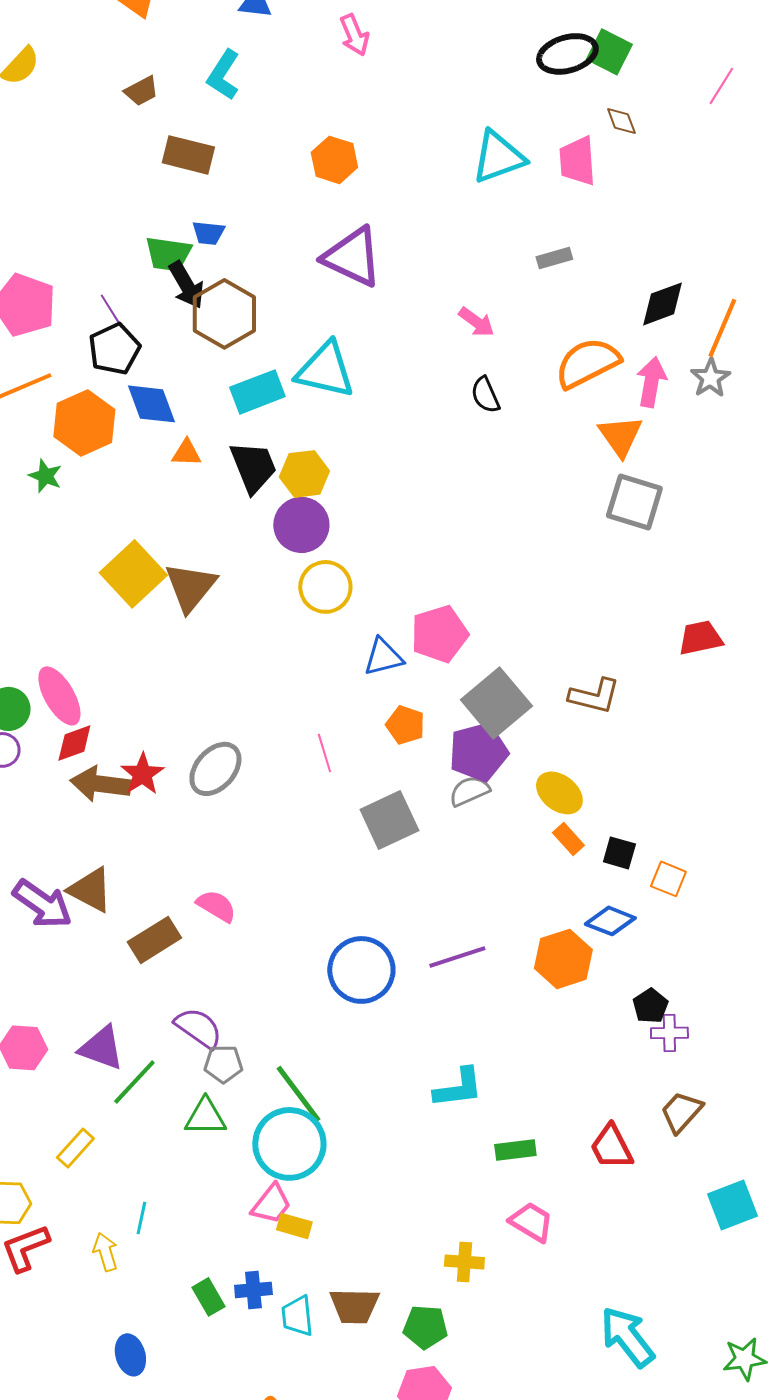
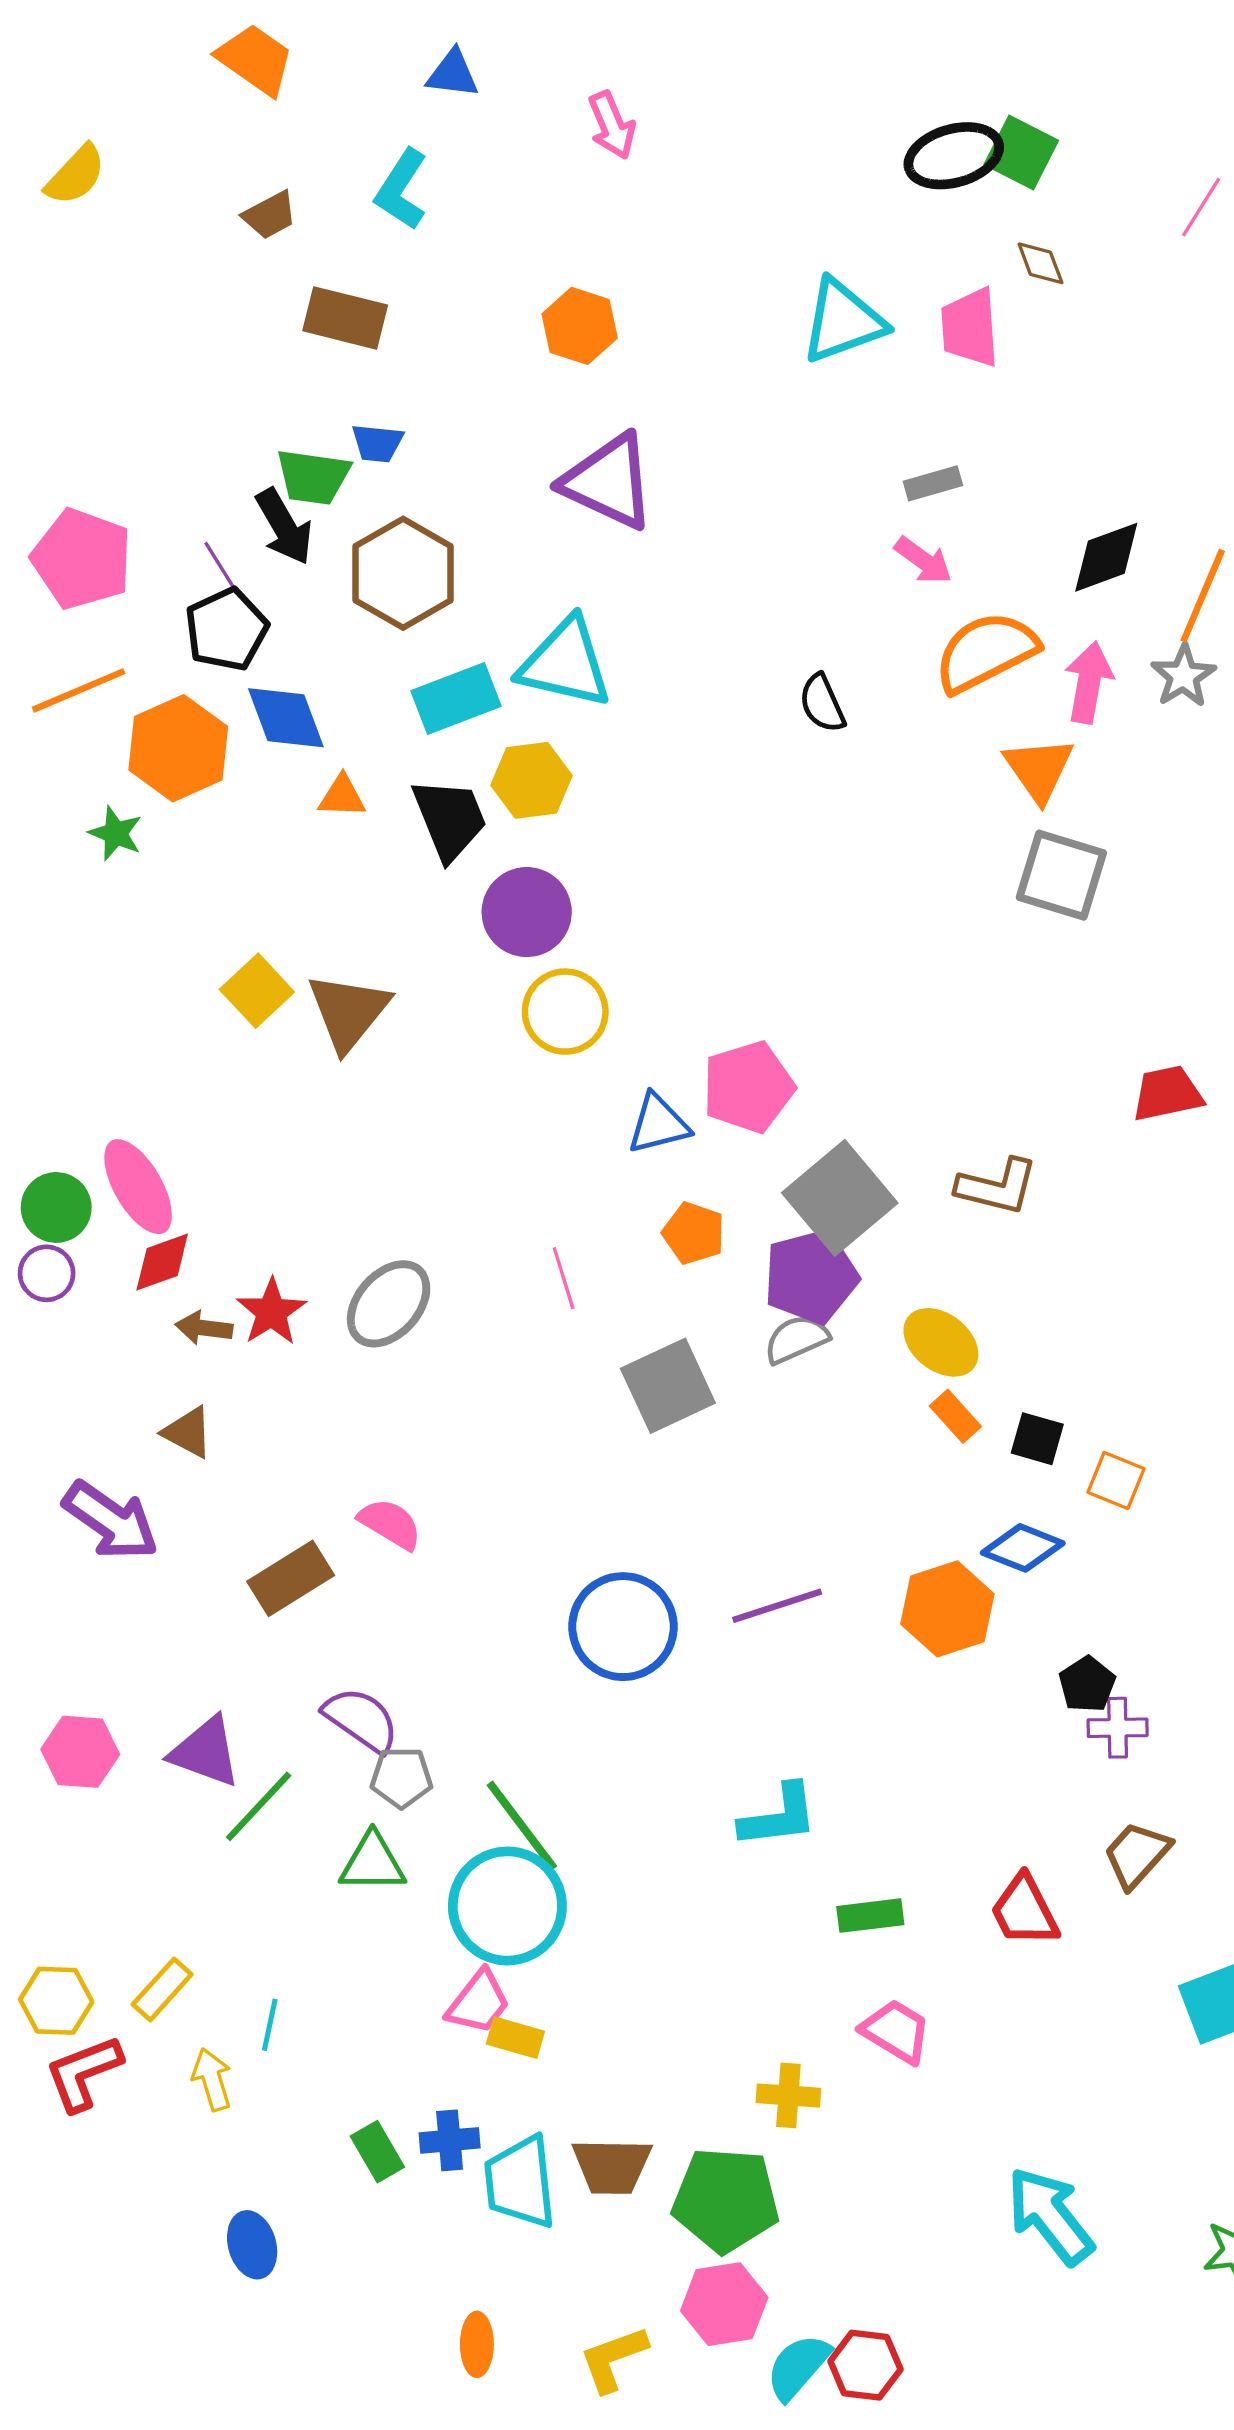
black arrow: (186, 285) -> (284, 527), moved
pink arrow: (476, 322) -> (923, 560), moved
yellow hexagon: (304, 474) -> (531, 780), moved
yellow square: (133, 574) -> (257, 991), size x0.7
brown arrow: (100, 784) -> (204, 1328), size x0.6
brown triangle: (90, 890) -> (188, 1432), moved, size x0.7
yellow rectangle: (75, 1148) -> (162, 1989), moved
cyan trapezoid: (297, 1316) -> (520, 2182), size x1.4
green pentagon: (425, 1327) -> (726, 2200), size x1.5

